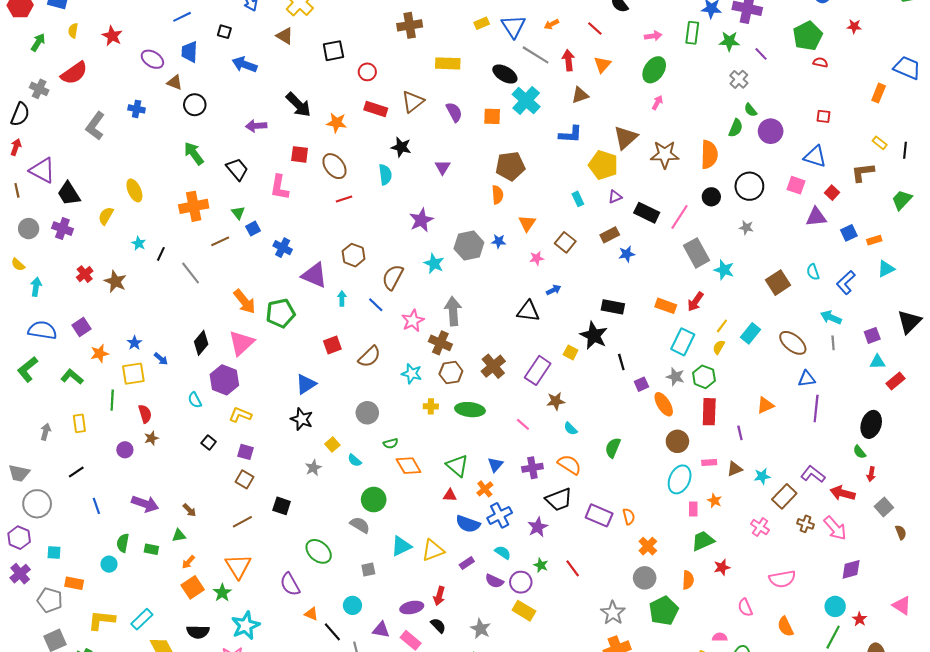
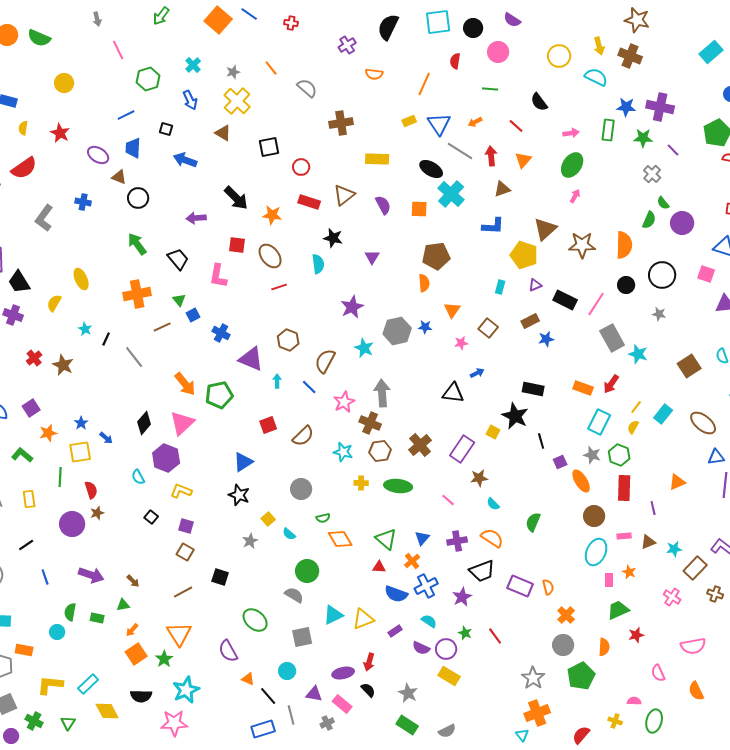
cyan rectangle: (578, 199) -> (500, 287), turned 40
purple circle: (125, 450) -> (72, 524), size x1.6
gray square: (368, 569) -> (302, 637), size x1.5

